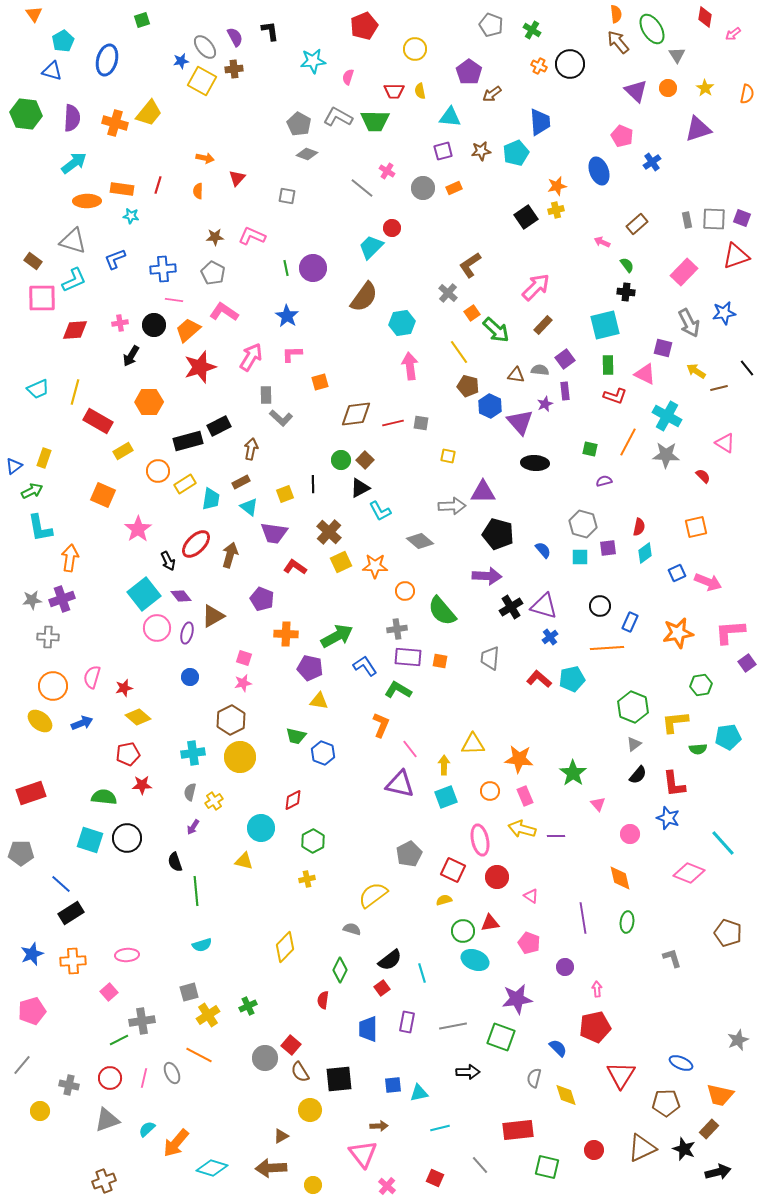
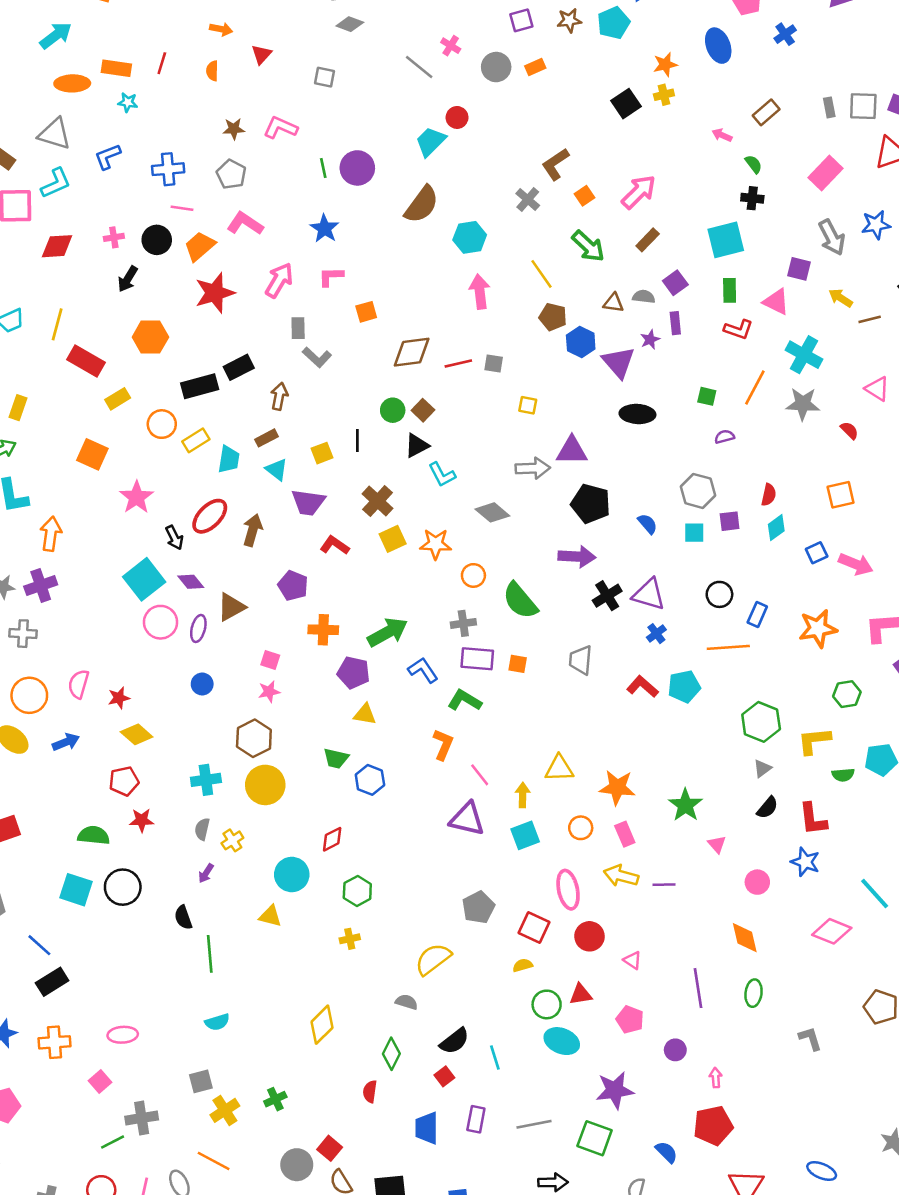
orange square: (472, 313) -> (584, 196), moved

